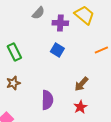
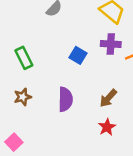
purple cross: (60, 23) -> (111, 44), moved
purple semicircle: (47, 100) -> (65, 99), moved

